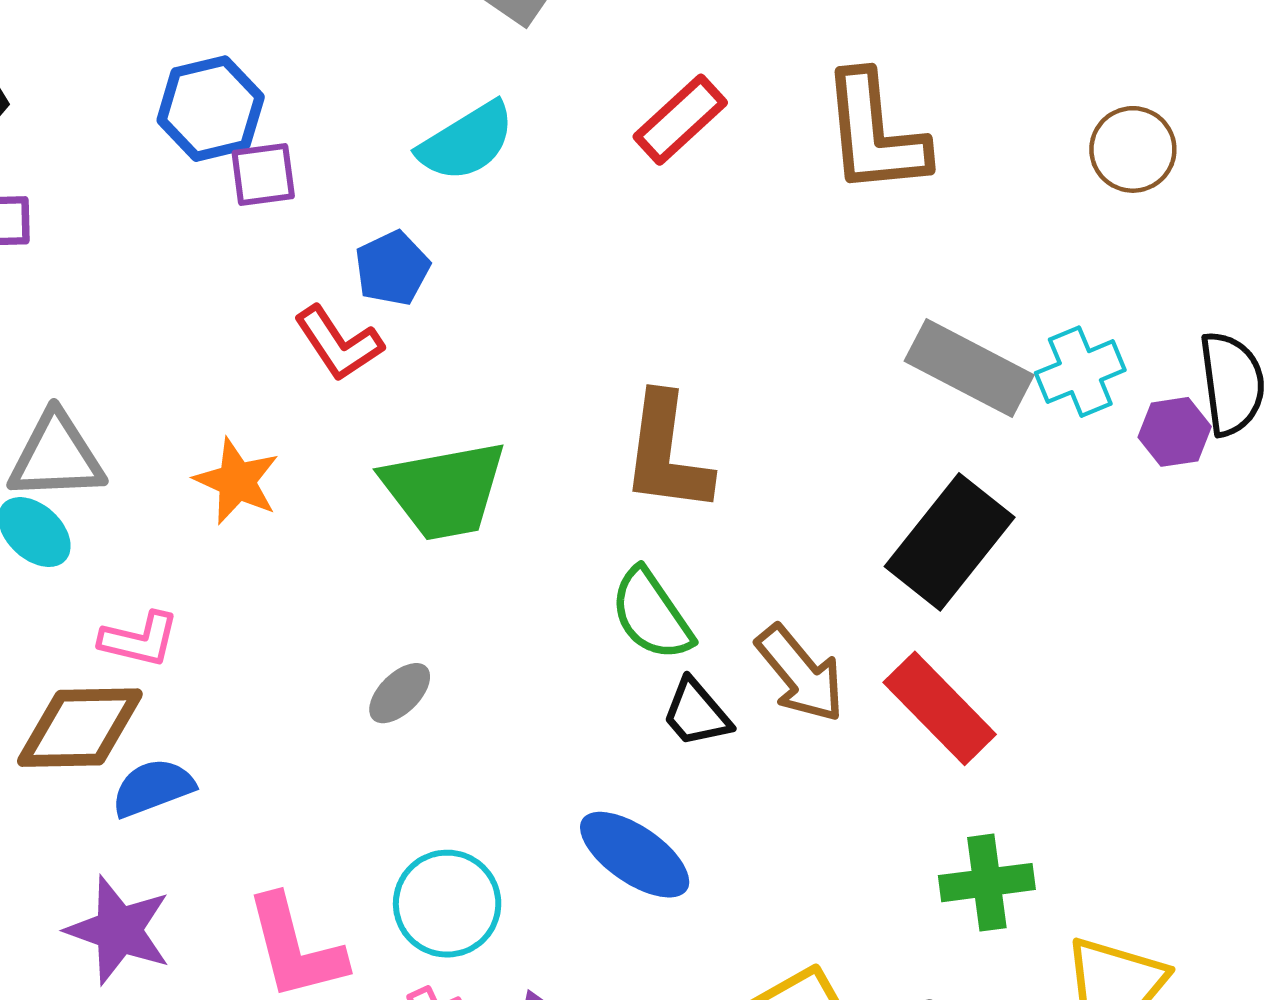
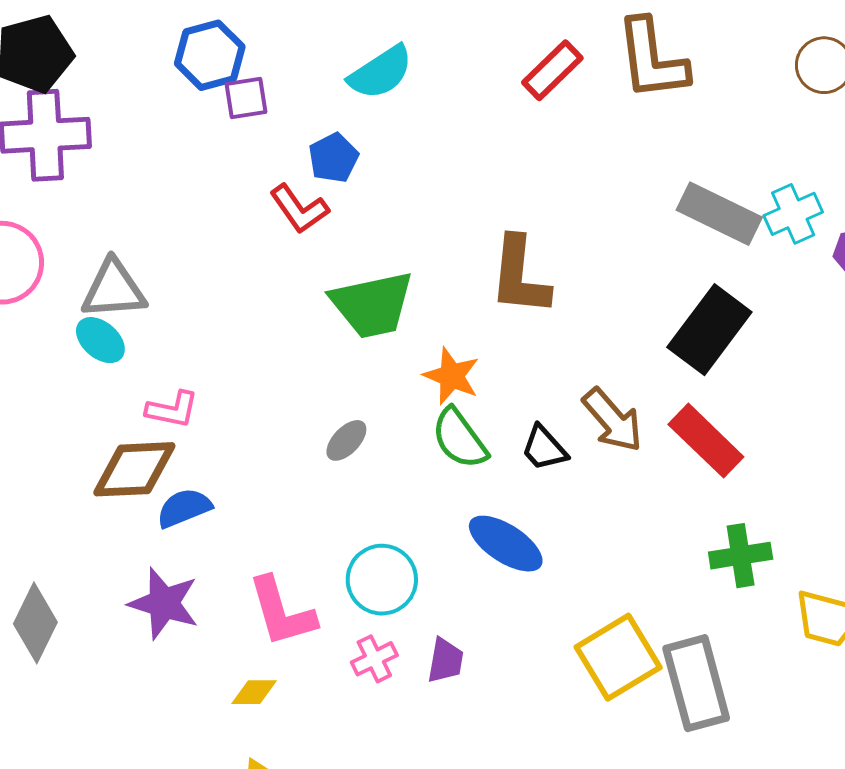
red rectangle: (680, 120) -> (552, 70), moved
orange star: (237, 481) -> (452, 376), moved
green semicircle: (652, 614) -> (460, 439), moved

